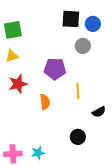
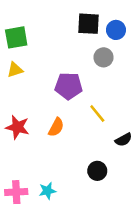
red star: (18, 84) -> (17, 127), moved, turned 30
yellow line: (78, 91) -> (97, 113), turned -35
orange semicircle: (45, 102) -> (56, 127), turned 35

